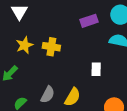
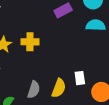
white rectangle: (96, 69) -> (80, 78), moved

